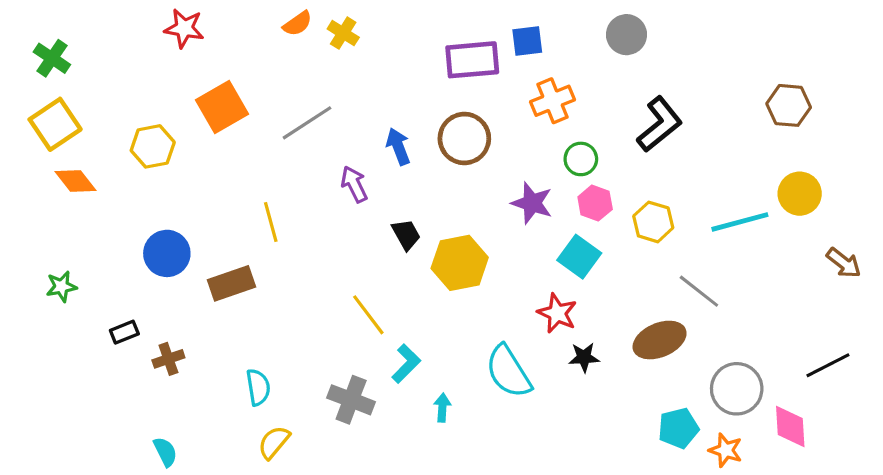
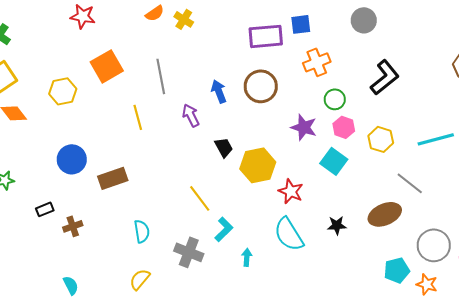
gray line: (307, 123) -> (161, 76), turned -68
yellow line: (271, 222) -> (138, 117), moved
red star: (557, 313) -> (291, 191), moved
cyan semicircle: (258, 387) -> (142, 231), moved

